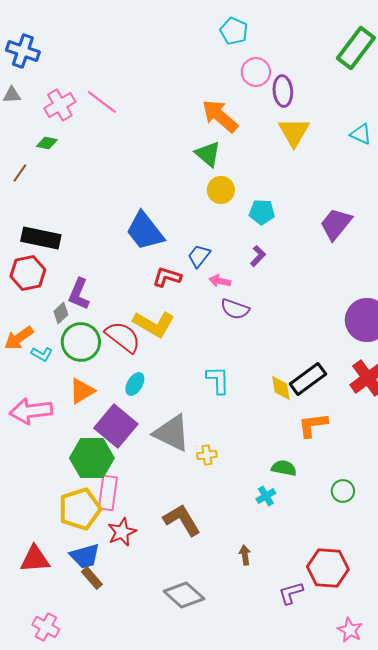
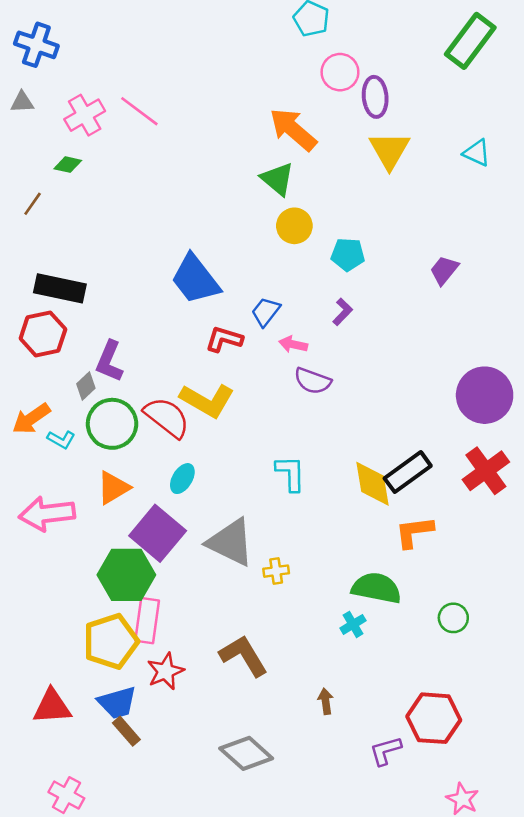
purple trapezoid: (336, 224) -> (444, 270), size x0.7
yellow diamond: (281, 388) -> (373, 484), size x1.4
green semicircle: (284, 468) -> (376, 588), size x1.5

